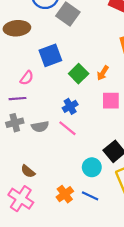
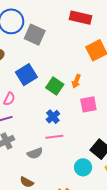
gray semicircle: (40, 127) -> (35, 153), moved
pink line: (67, 128) -> (54, 137), turned -36

